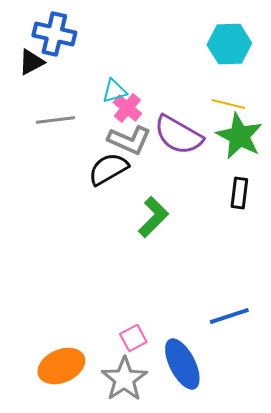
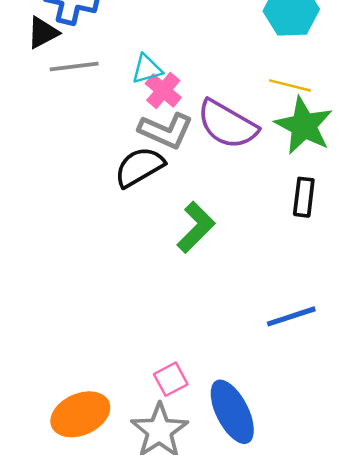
gray line: (55, 120) -> (74, 67), moved
blue line: (229, 316) -> (291, 316), moved

